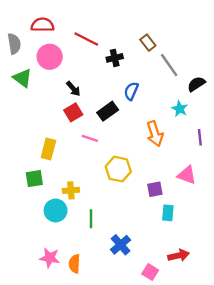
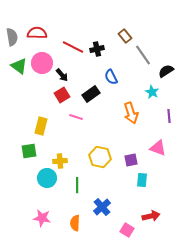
red semicircle: (43, 25) -> (37, 33), moved
red line: (86, 39) -> (73, 47), moved
pink circle: (50, 57) -> (42, 63), moved
blue semicircle: (131, 91) -> (111, 77), turned -49
yellow hexagon: (118, 169) -> (100, 157), moved
orange semicircle: (74, 264) -> (75, 223), moved

